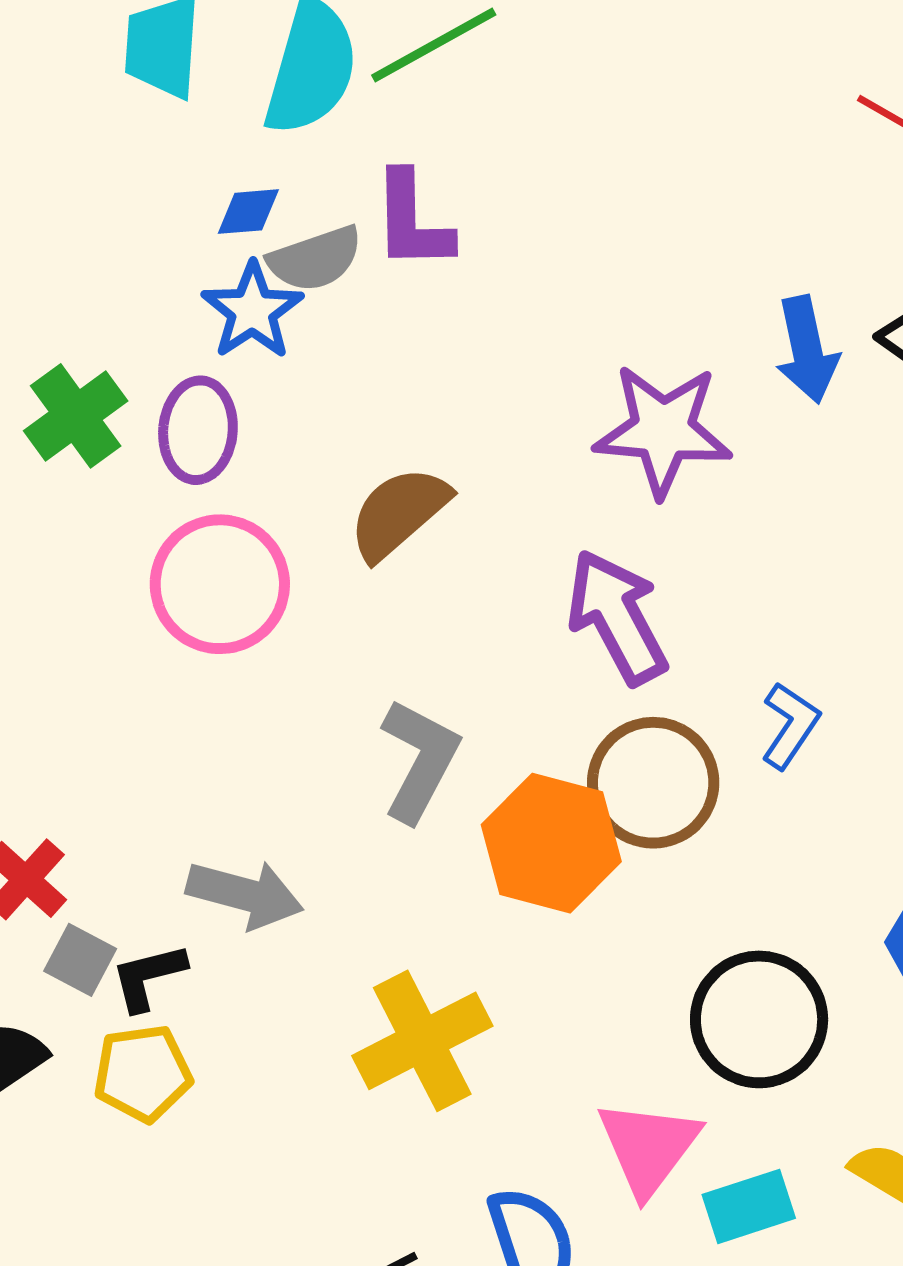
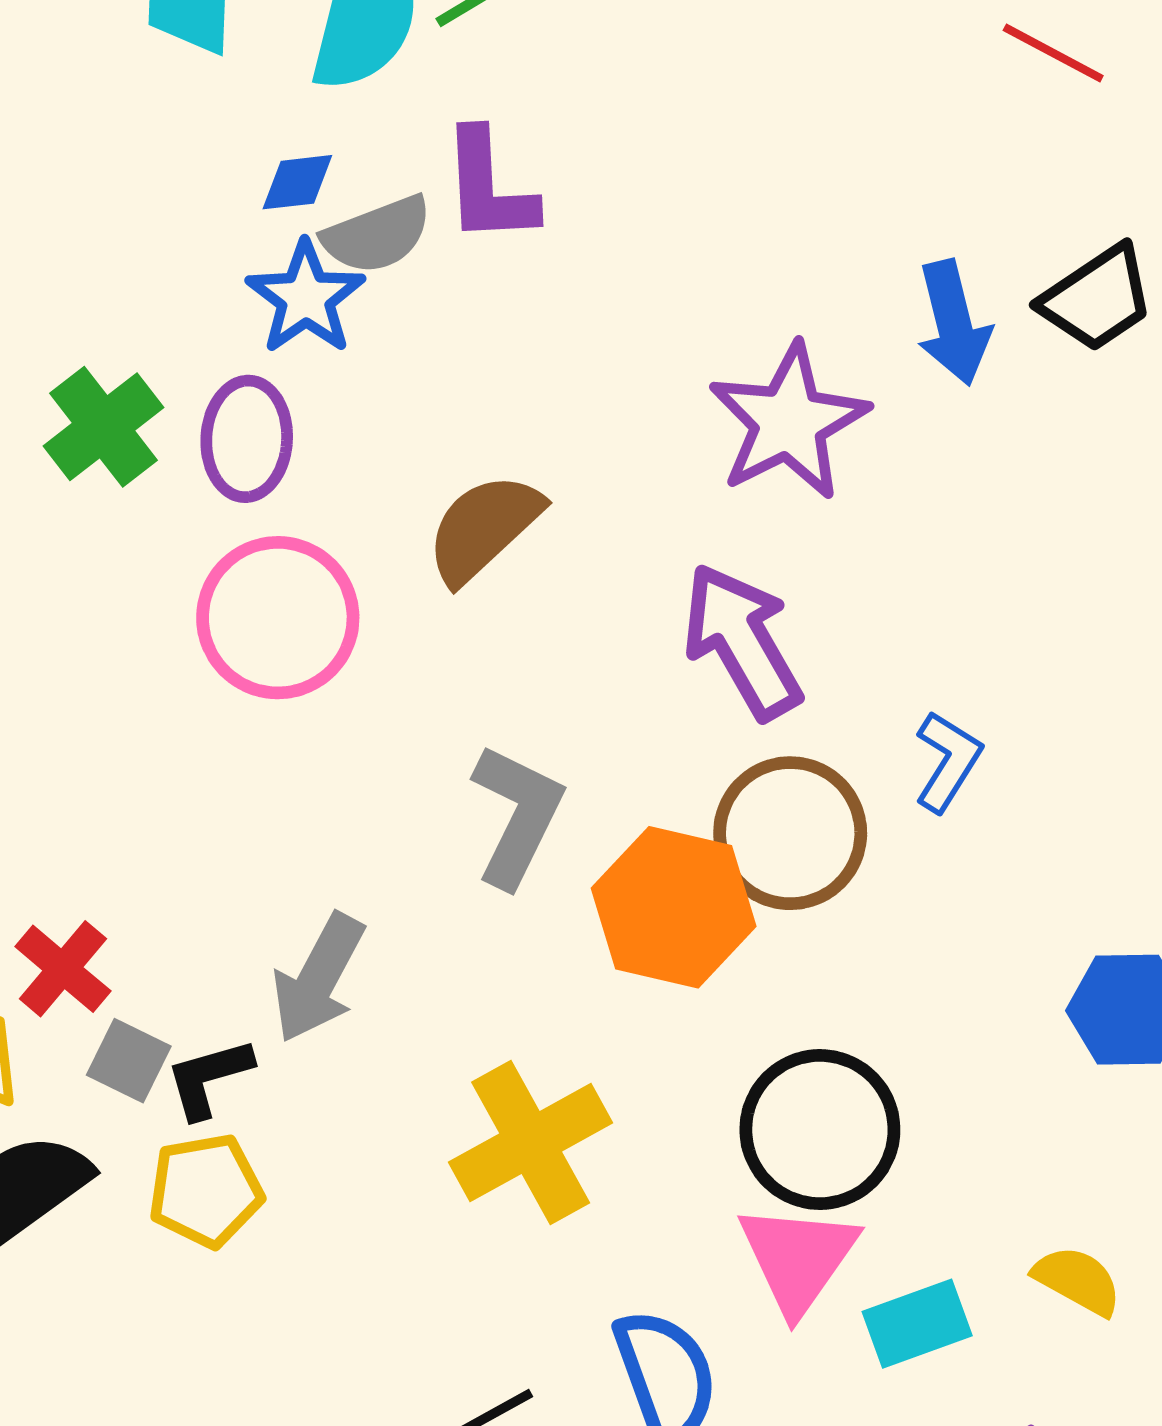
purple star: (663, 430) -> (789, 422), turned -30
gray arrow: (245, 894) -> (318, 978), turned 105
black circle: (759, 1019) -> (820, 1130), moved

